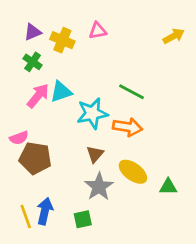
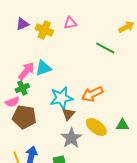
green cross: (33, 62) -> (22, 88), moved, turned 32
green line: (132, 92) -> (105, 48), moved
cyan star: (92, 113) -> (61, 98), moved
orange arrow: (128, 127) -> (92, 94), turned 145
green triangle: (168, 187) -> (122, 125), moved

